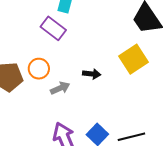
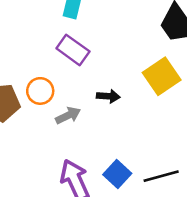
purple rectangle: (53, 28) -> (73, 50), moved

